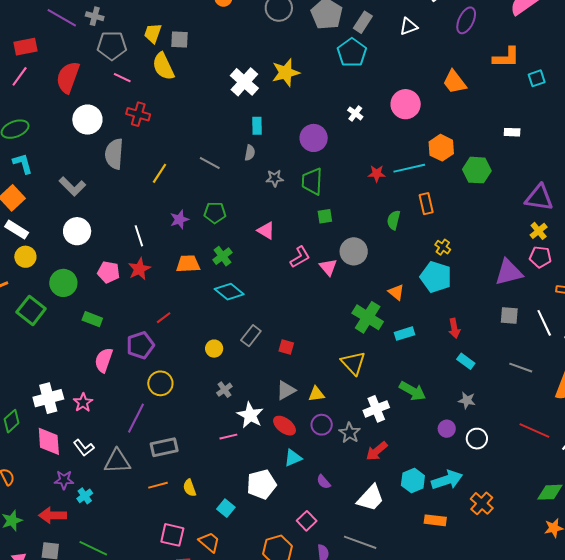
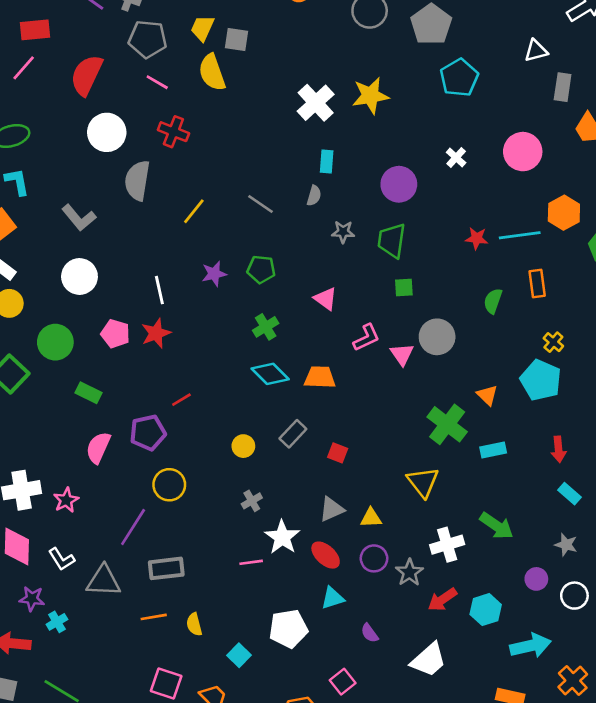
gray rectangle: (363, 22) -> (563, 87), moved, turned -30
orange trapezoid: (188, 264) -> (320, 377), moved
cyan hexagon: (413, 480) -> (486, 610), moved

